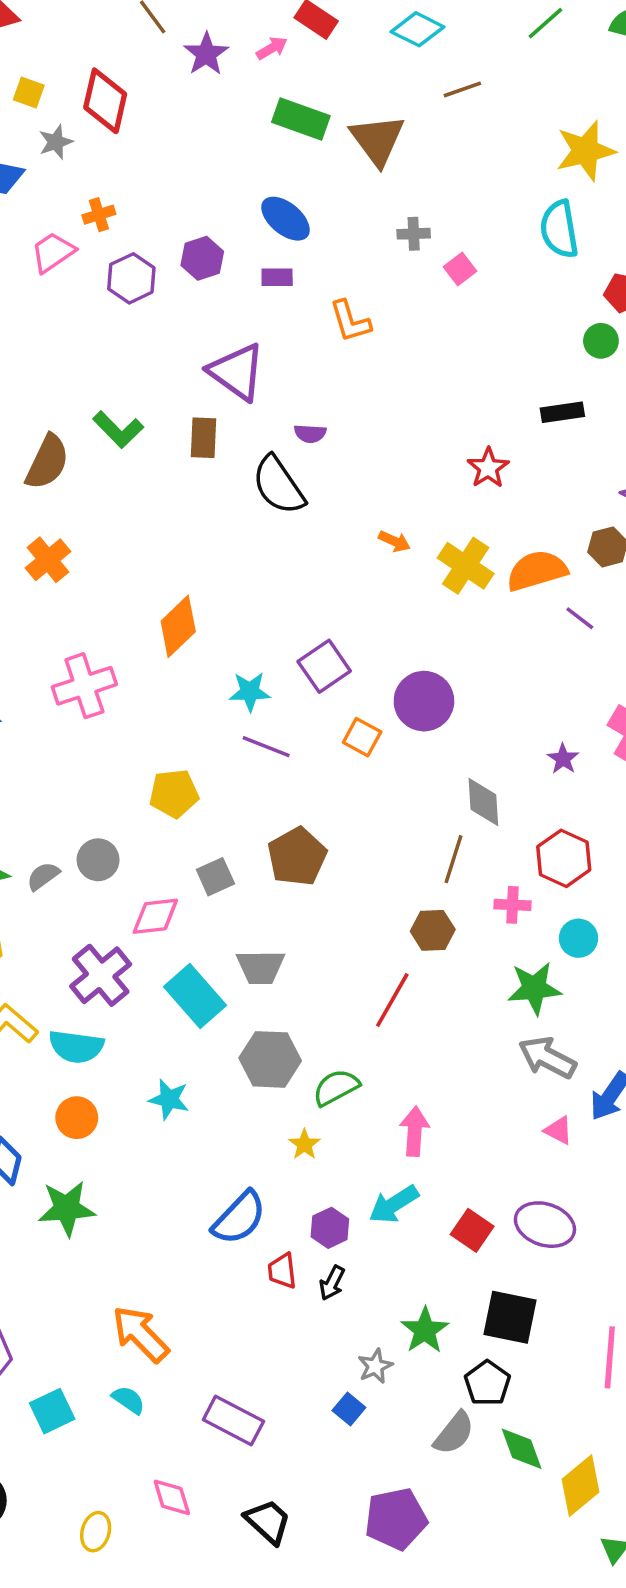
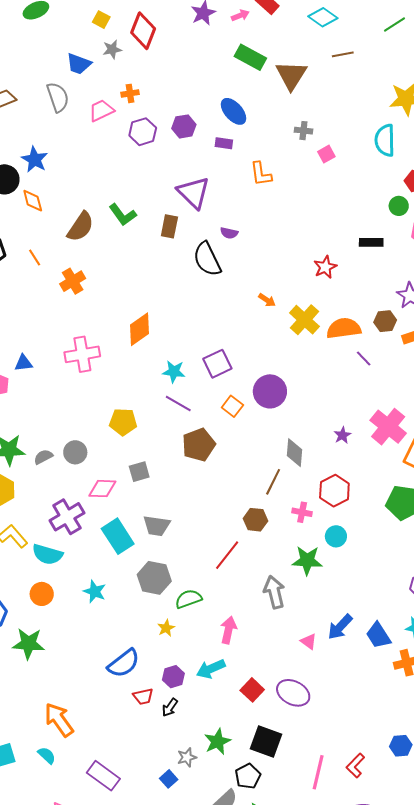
brown pentagon: (297, 857) -> (199, 445), moved
gray arrow: (547, 1057) -> (274, 592), moved, turned 40
red trapezoid: (282, 1271) -> (143, 696), turned -105

